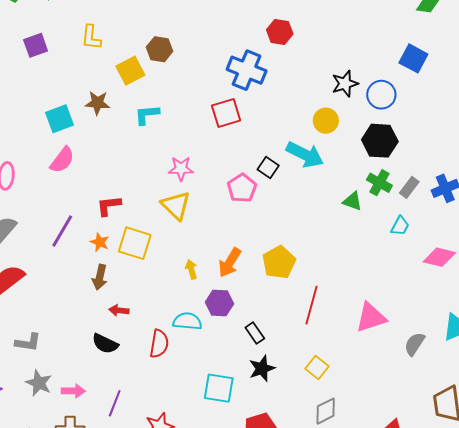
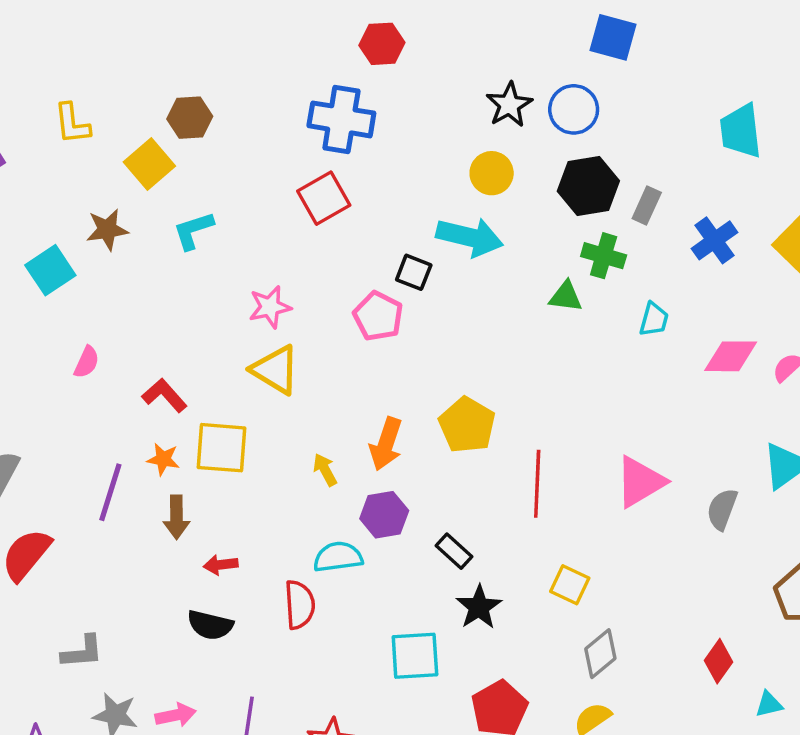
pink semicircle: (62, 160) -> (87, 362), moved, size x0.7
gray rectangle: (409, 187) -> (647, 205), moved
red L-shape: (109, 206) -> (164, 395), turned 68
purple line: (62, 231) -> (110, 492), moved

